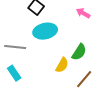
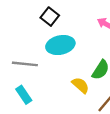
yellow semicircle: (62, 65) -> (81, 85), turned -77

